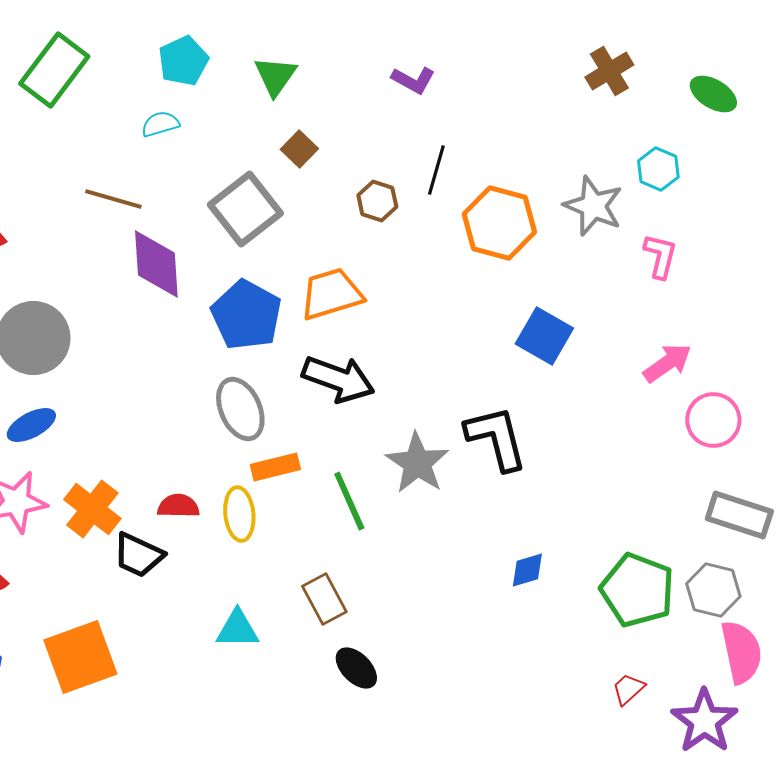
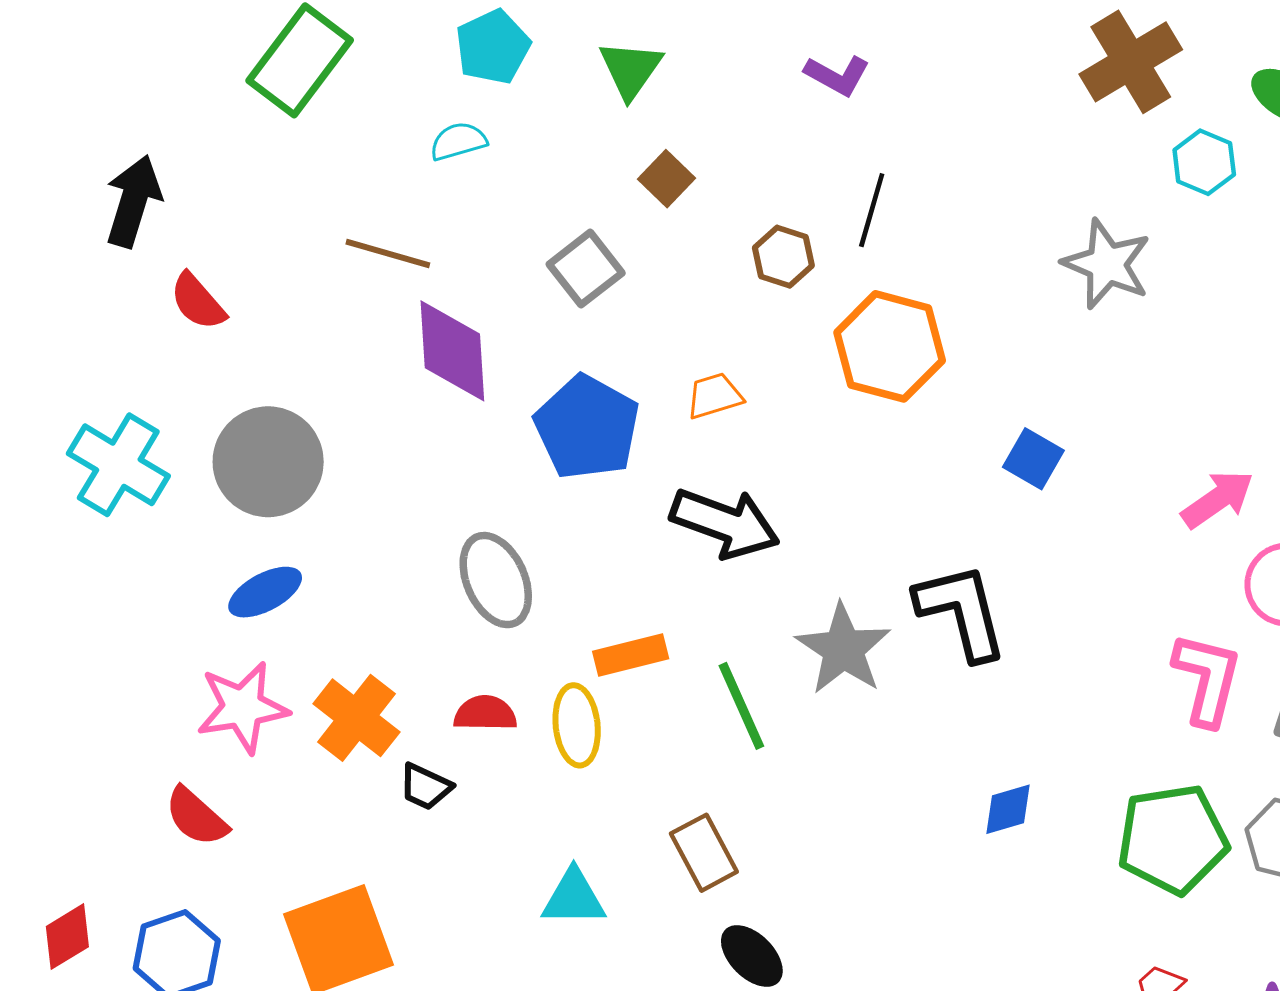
brown cross: (609, 71) -> (1131, 62), size x1.4
cyan hexagon: (658, 169) -> (1204, 162), moved
gray square: (245, 209) -> (586, 269), size x0.7
orange hexagon: (499, 223) -> (890, 346), moved
pink L-shape: (660, 256) -> (1207, 679), moved, size x1.4
orange trapezoid: (331, 294) -> (714, 396), size x0.6
blue square: (544, 336) -> (1033, 459), size x0.7
gray ellipse: (240, 409) -> (496, 580), moved
black trapezoid: (138, 555) -> (425, 787), size x0.7
green pentagon: (637, 590) -> (1173, 839), turned -30

